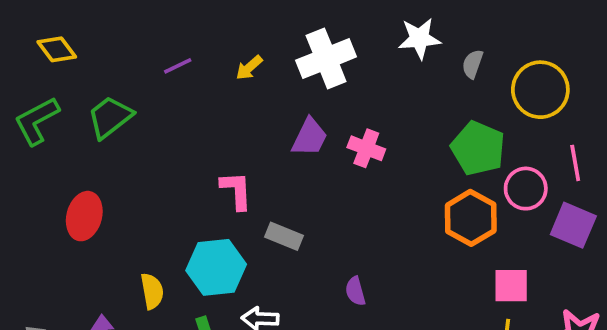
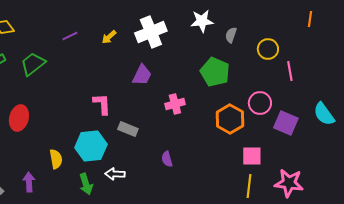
yellow circle: (540, 90) -> (268, 49), size x0.7
pink cross: (366, 148) -> (175, 104), moved, turned -36
green pentagon: (478, 148) -> (215, 72), moved
pink line: (575, 163) -> (290, 71), moved

